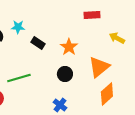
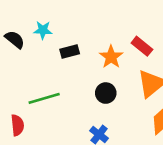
red rectangle: (92, 15) -> (142, 46), moved, turned 42
black rectangle: (38, 43) -> (70, 52), turned -48

